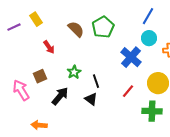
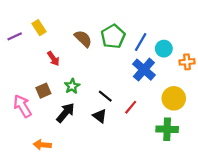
blue line: (148, 16) -> (141, 42), moved
green star: (74, 72) -> (72, 86), moved
black line: (96, 81) -> (105, 96), turned -32
red line: (128, 91) -> (131, 107), moved

